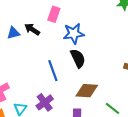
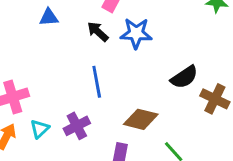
black arrow: (32, 29) -> (98, 32), moved
black semicircle: (78, 58) -> (184, 77), moved, turned 72

